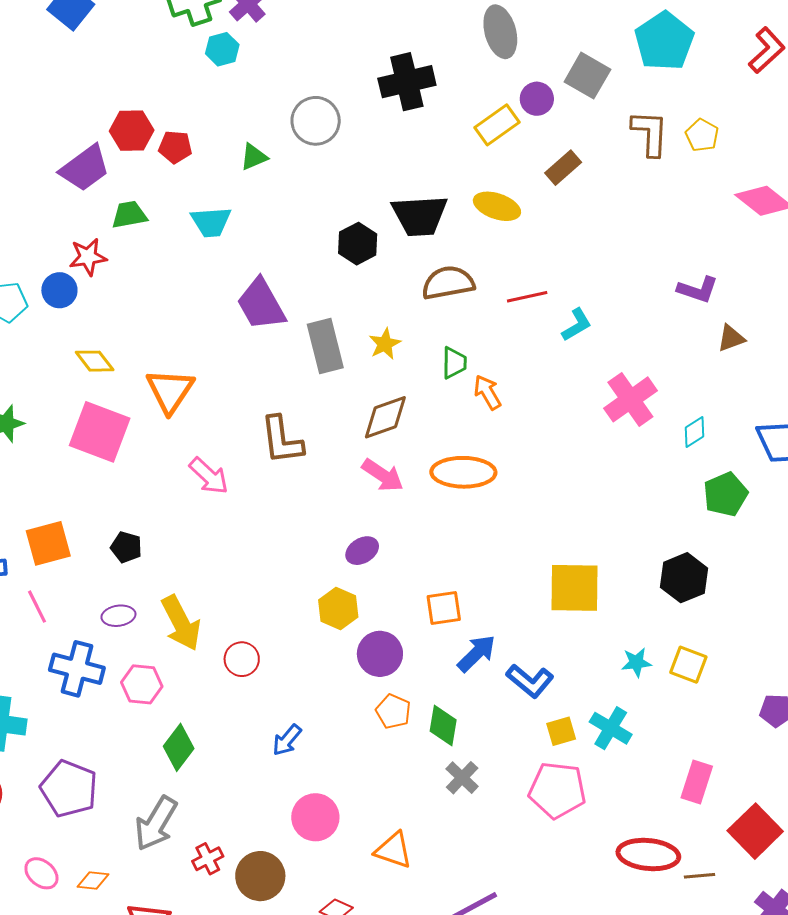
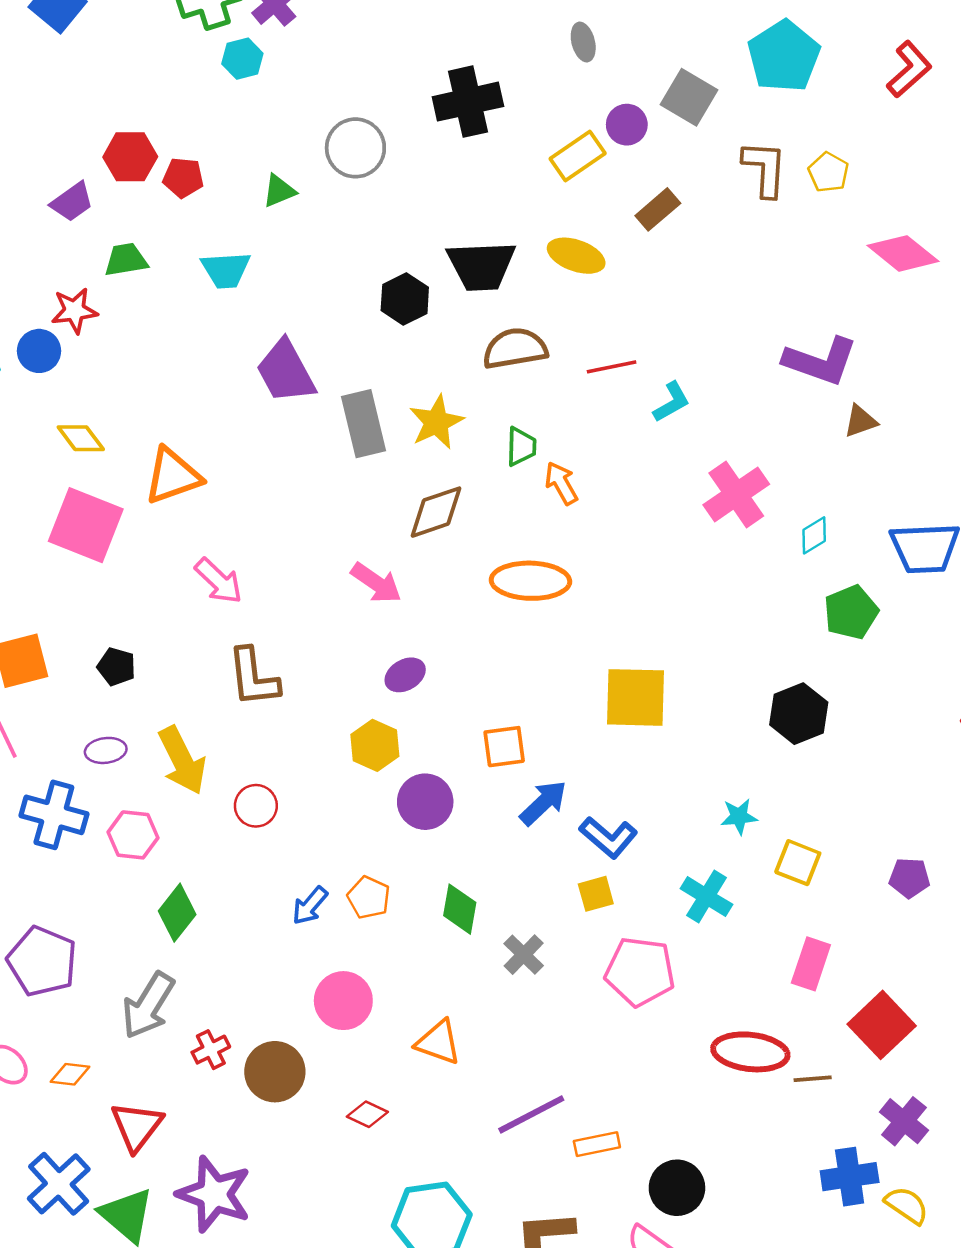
gray ellipse: (500, 32) -> (583, 42), size x0.6
purple trapezoid: (85, 168) -> (72, 202), size x0.7
purple L-shape: (698, 290) -> (820, 361), size x1.5
yellow star: (385, 344) -> (436, 422), size x1.4
orange triangle: (170, 391) -> (173, 476), turned 36
brown L-shape: (282, 440) -> (253, 677), moved
pink arrow: (383, 475) -> (376, 583), moved
yellow square: (574, 588) -> (635, 697), moved
yellow square: (688, 665) -> (798, 863), moved
orange pentagon: (393, 711) -> (369, 898), moved
green diamond: (443, 725) -> (460, 909), moved
yellow square: (561, 731) -> (596, 894), moved

